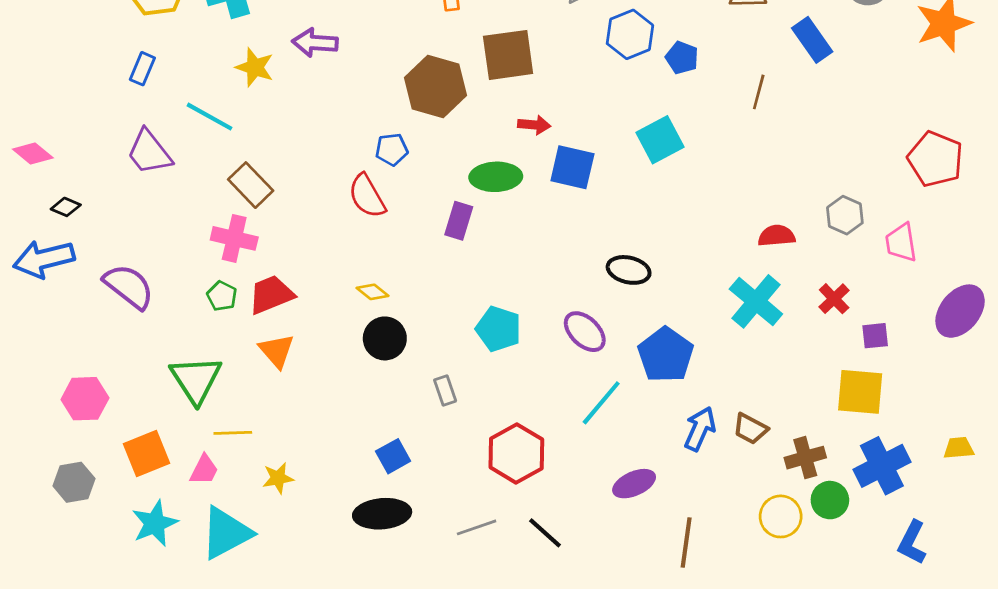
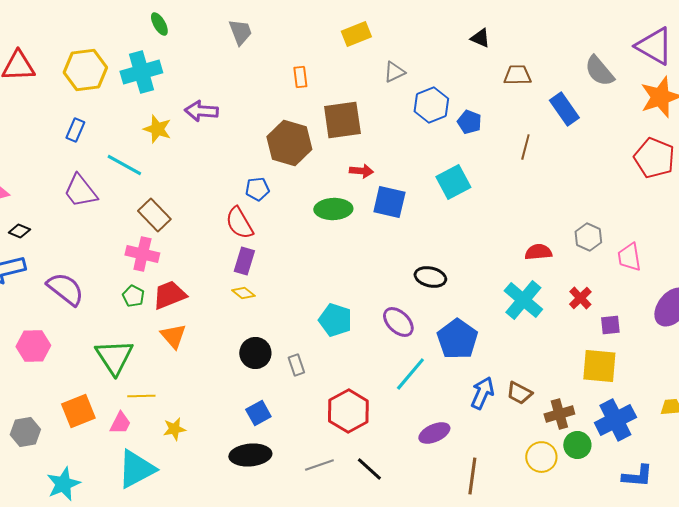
red pentagon: (935, 159) -> (654, 158), moved
purple rectangle: (459, 221) -> (244, 261), moved
black circle: (385, 338) -> (255, 353), moved
pink hexagon: (85, 399) -> (33, 346), moved
cyan star: (155, 523) -> (63, 484), moved
blue L-shape: (912, 542) -> (637, 476), turned -112

